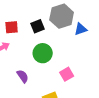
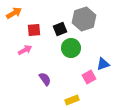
blue triangle: (81, 29) -> (103, 64), moved
green circle: (43, 53) -> (71, 48), moved

